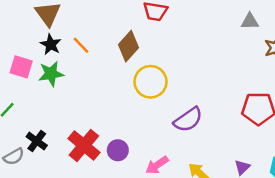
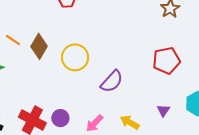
brown diamond: (129, 46) -> (39, 46), moved

